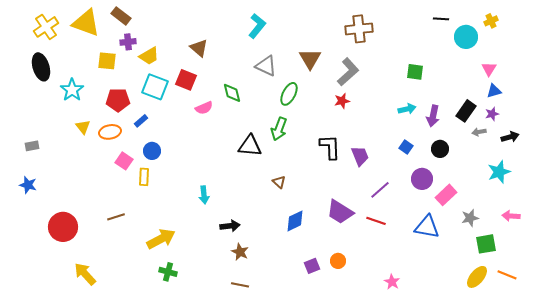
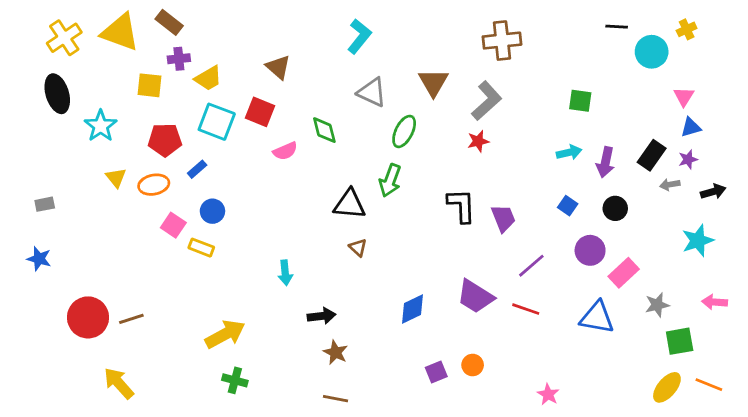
yellow rectangle: (144, 177) -> (201, 248), turned -72
brown triangle: (279, 182) -> (358, 248), moved
brown line: (116, 217) -> (131, 319), moved

